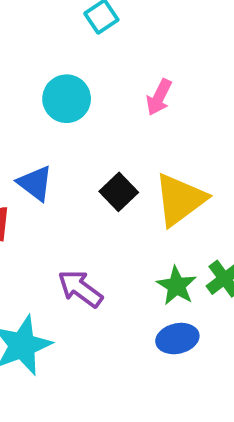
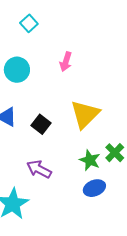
black square: (119, 192) -> (41, 124), moved

